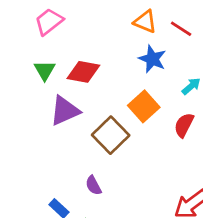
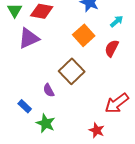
brown square: (111, 135) -> (72, 71), moved

